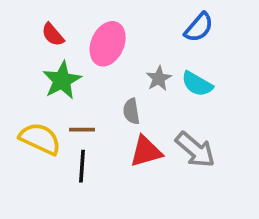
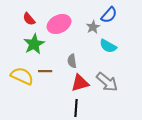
pink ellipse: (108, 44) -> (59, 24), turned 40
gray star: (159, 78) -> (93, 27), moved
black line: (82, 166) -> (76, 108), moved

